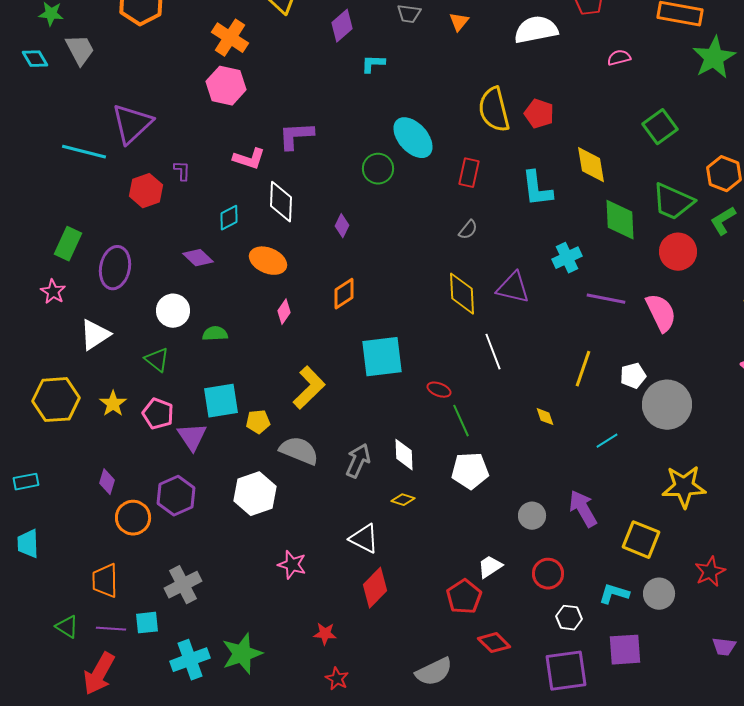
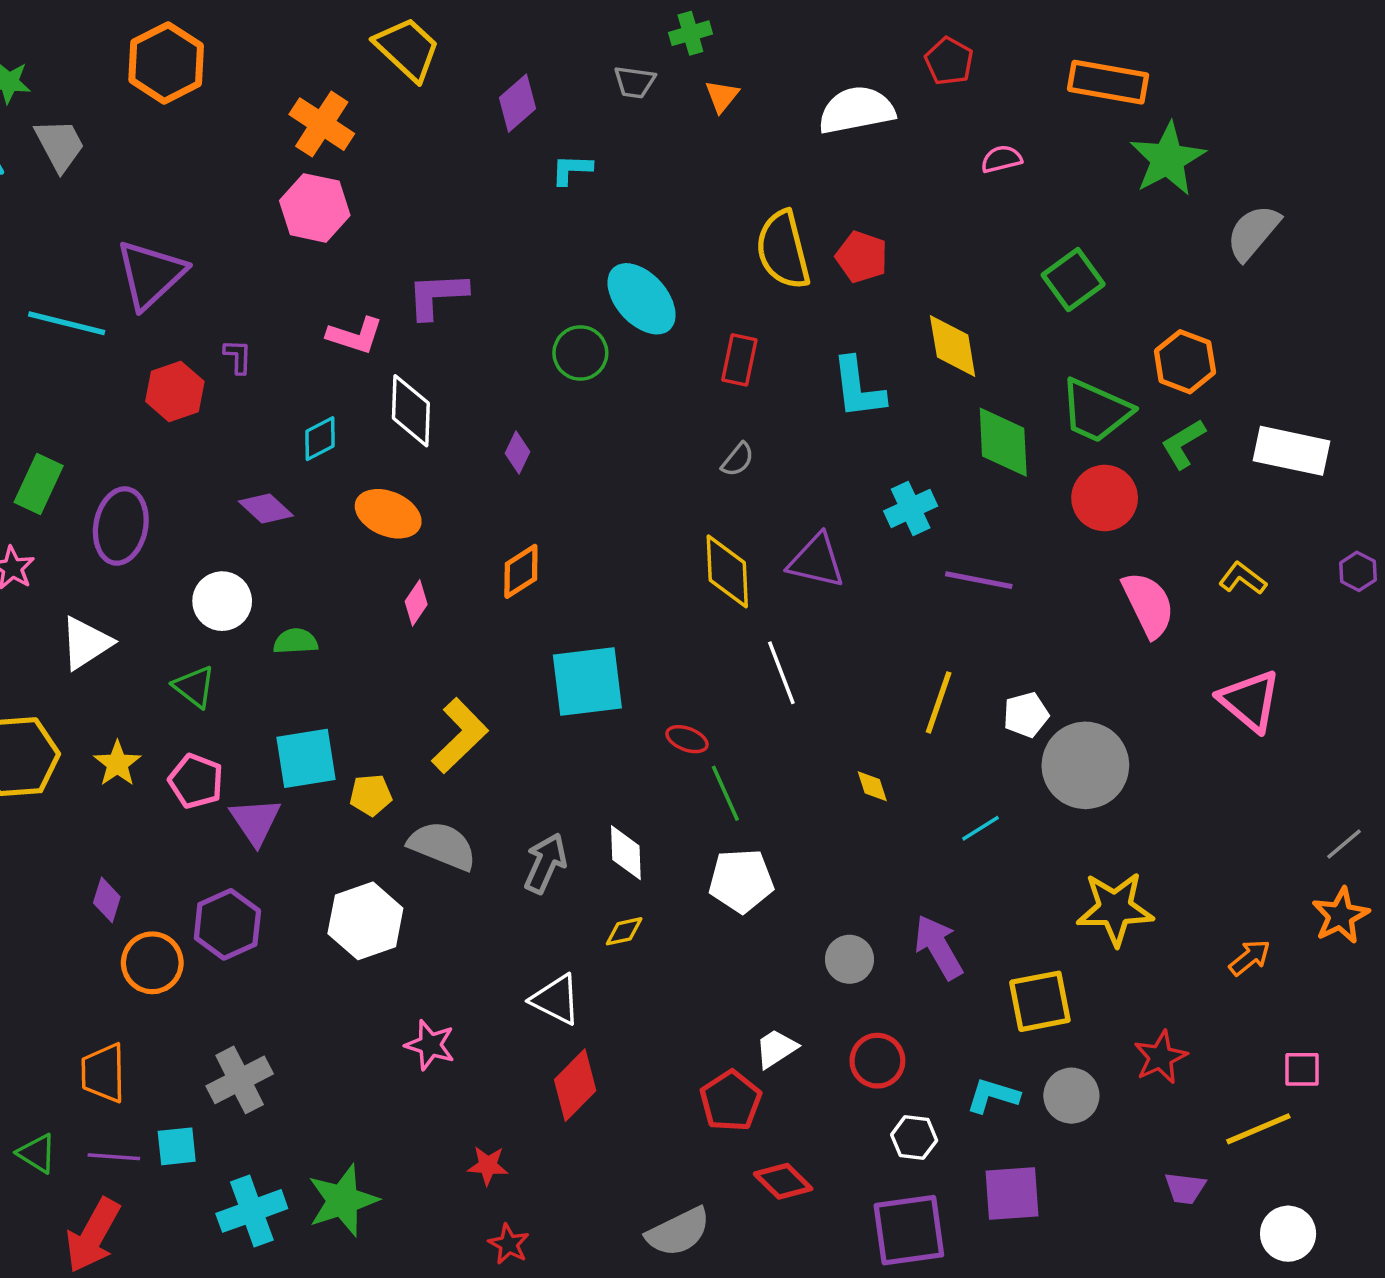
pink semicircle: (661, 313) -> (1148, 605), moved
yellow diamond: (403, 500) -> (624, 931), turned -30
yellow square: (641, 540) -> (1040, 1001), turned -33

